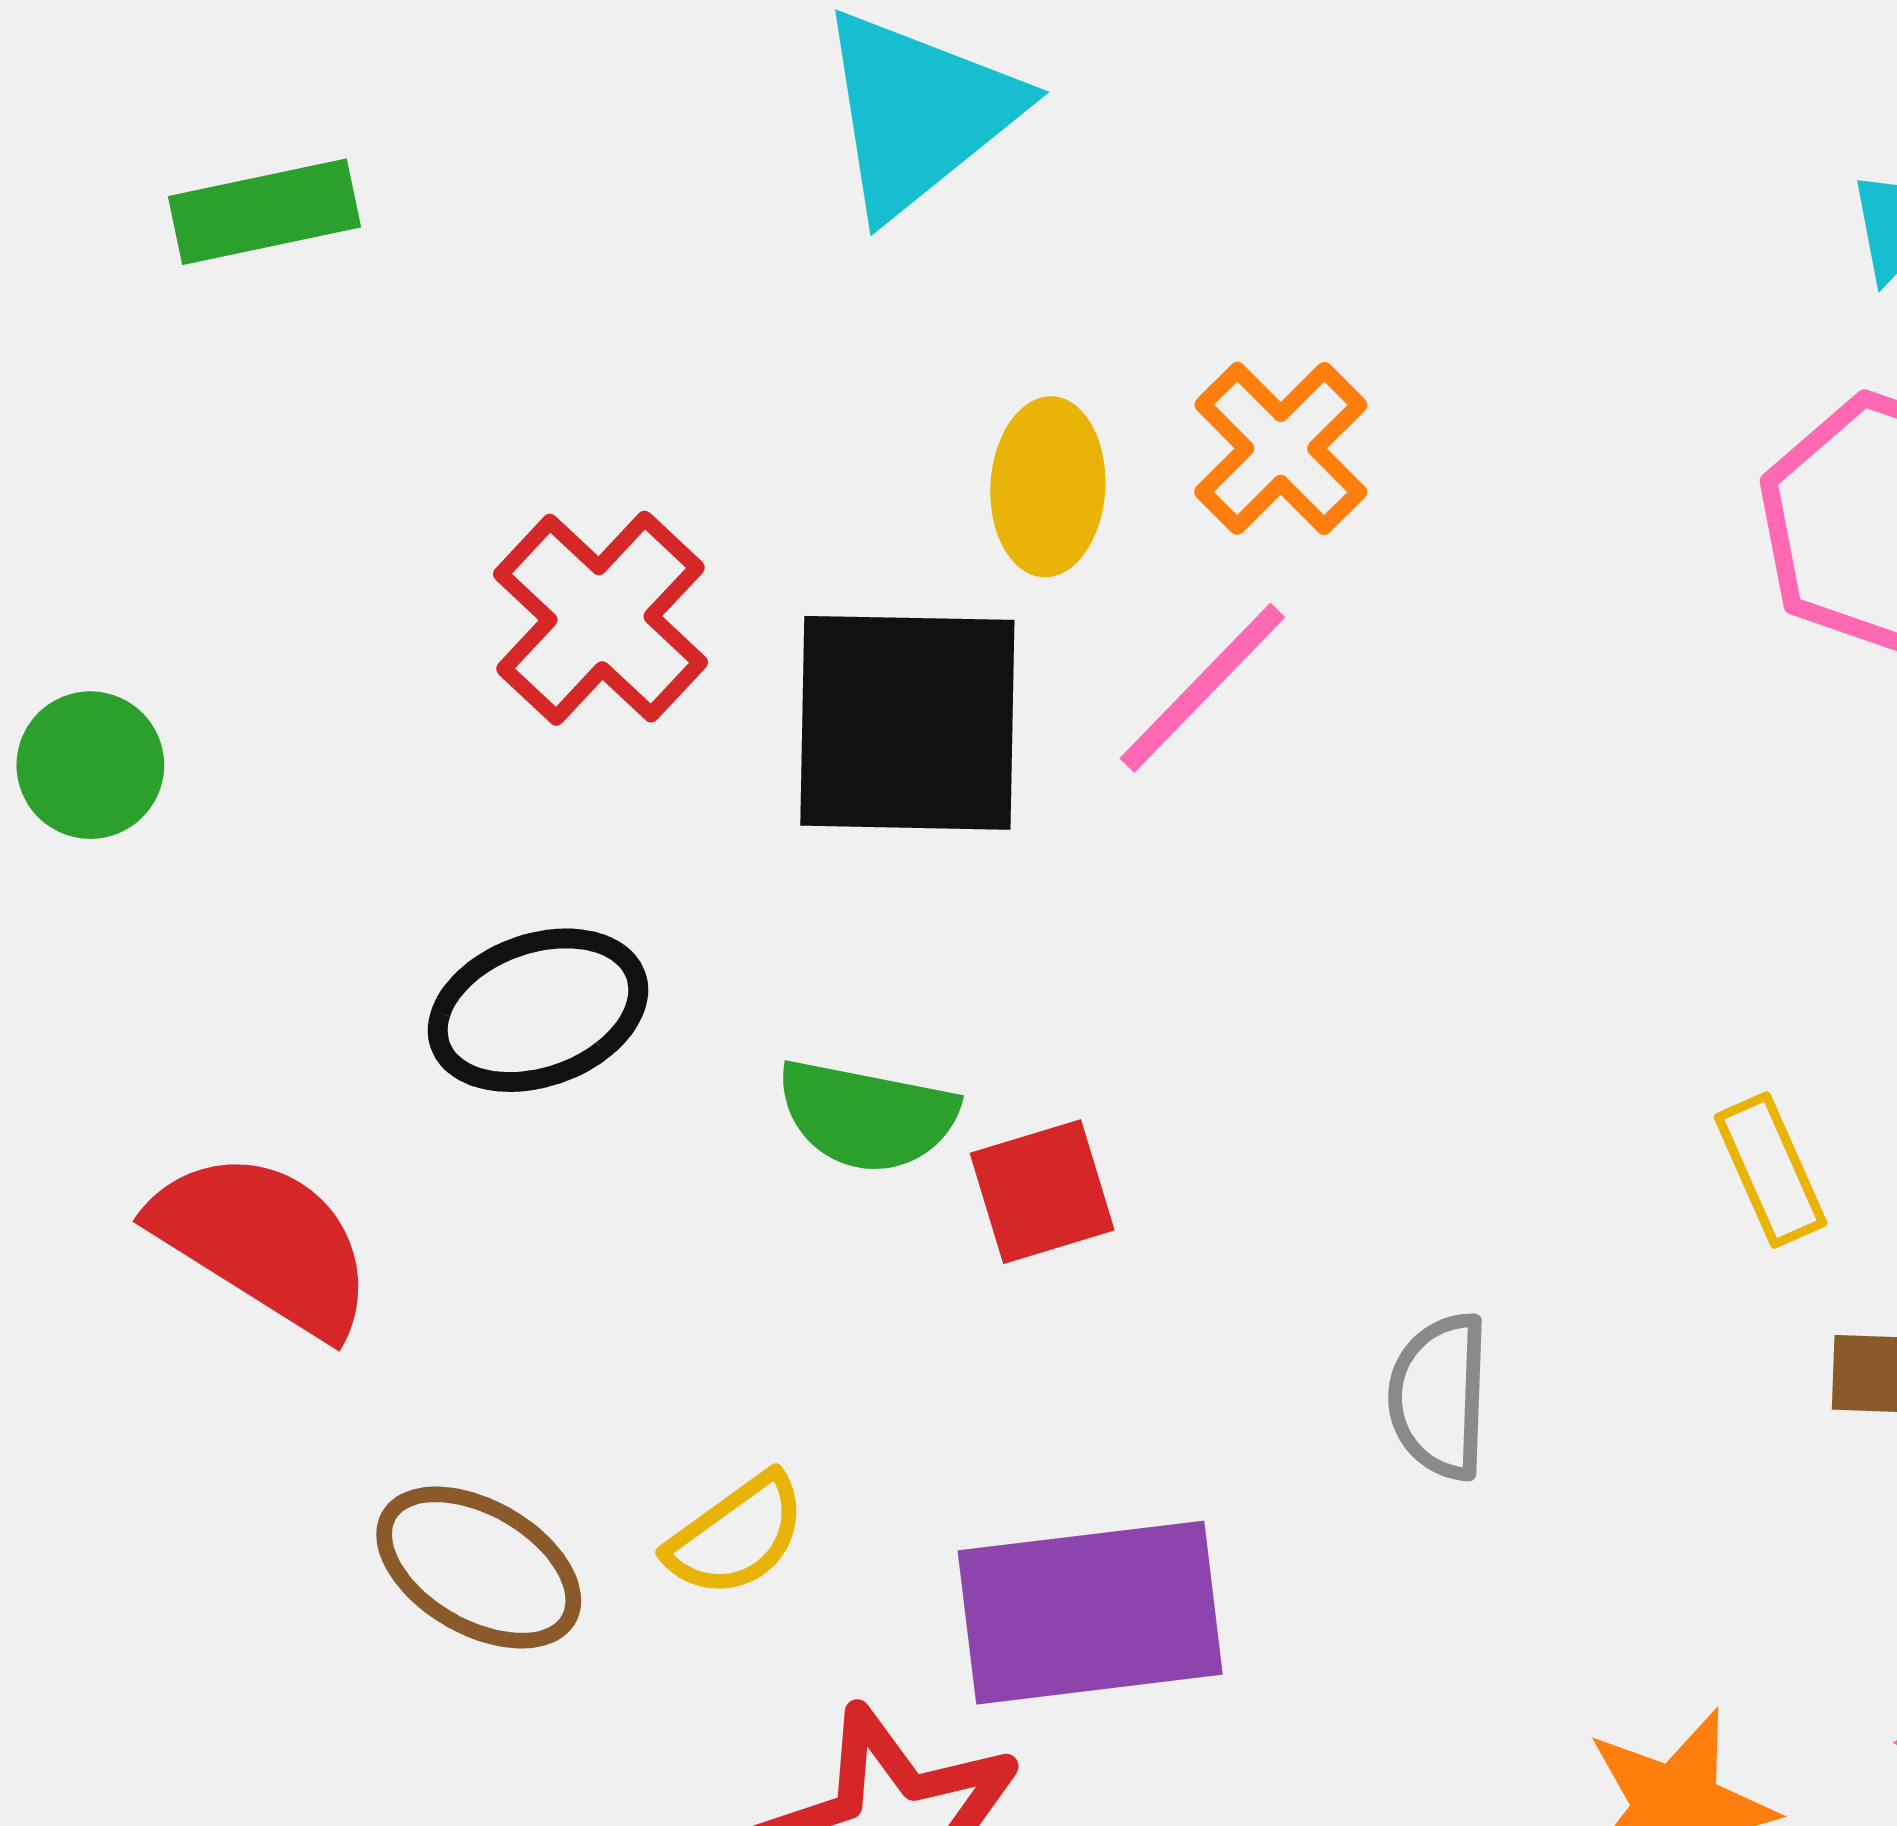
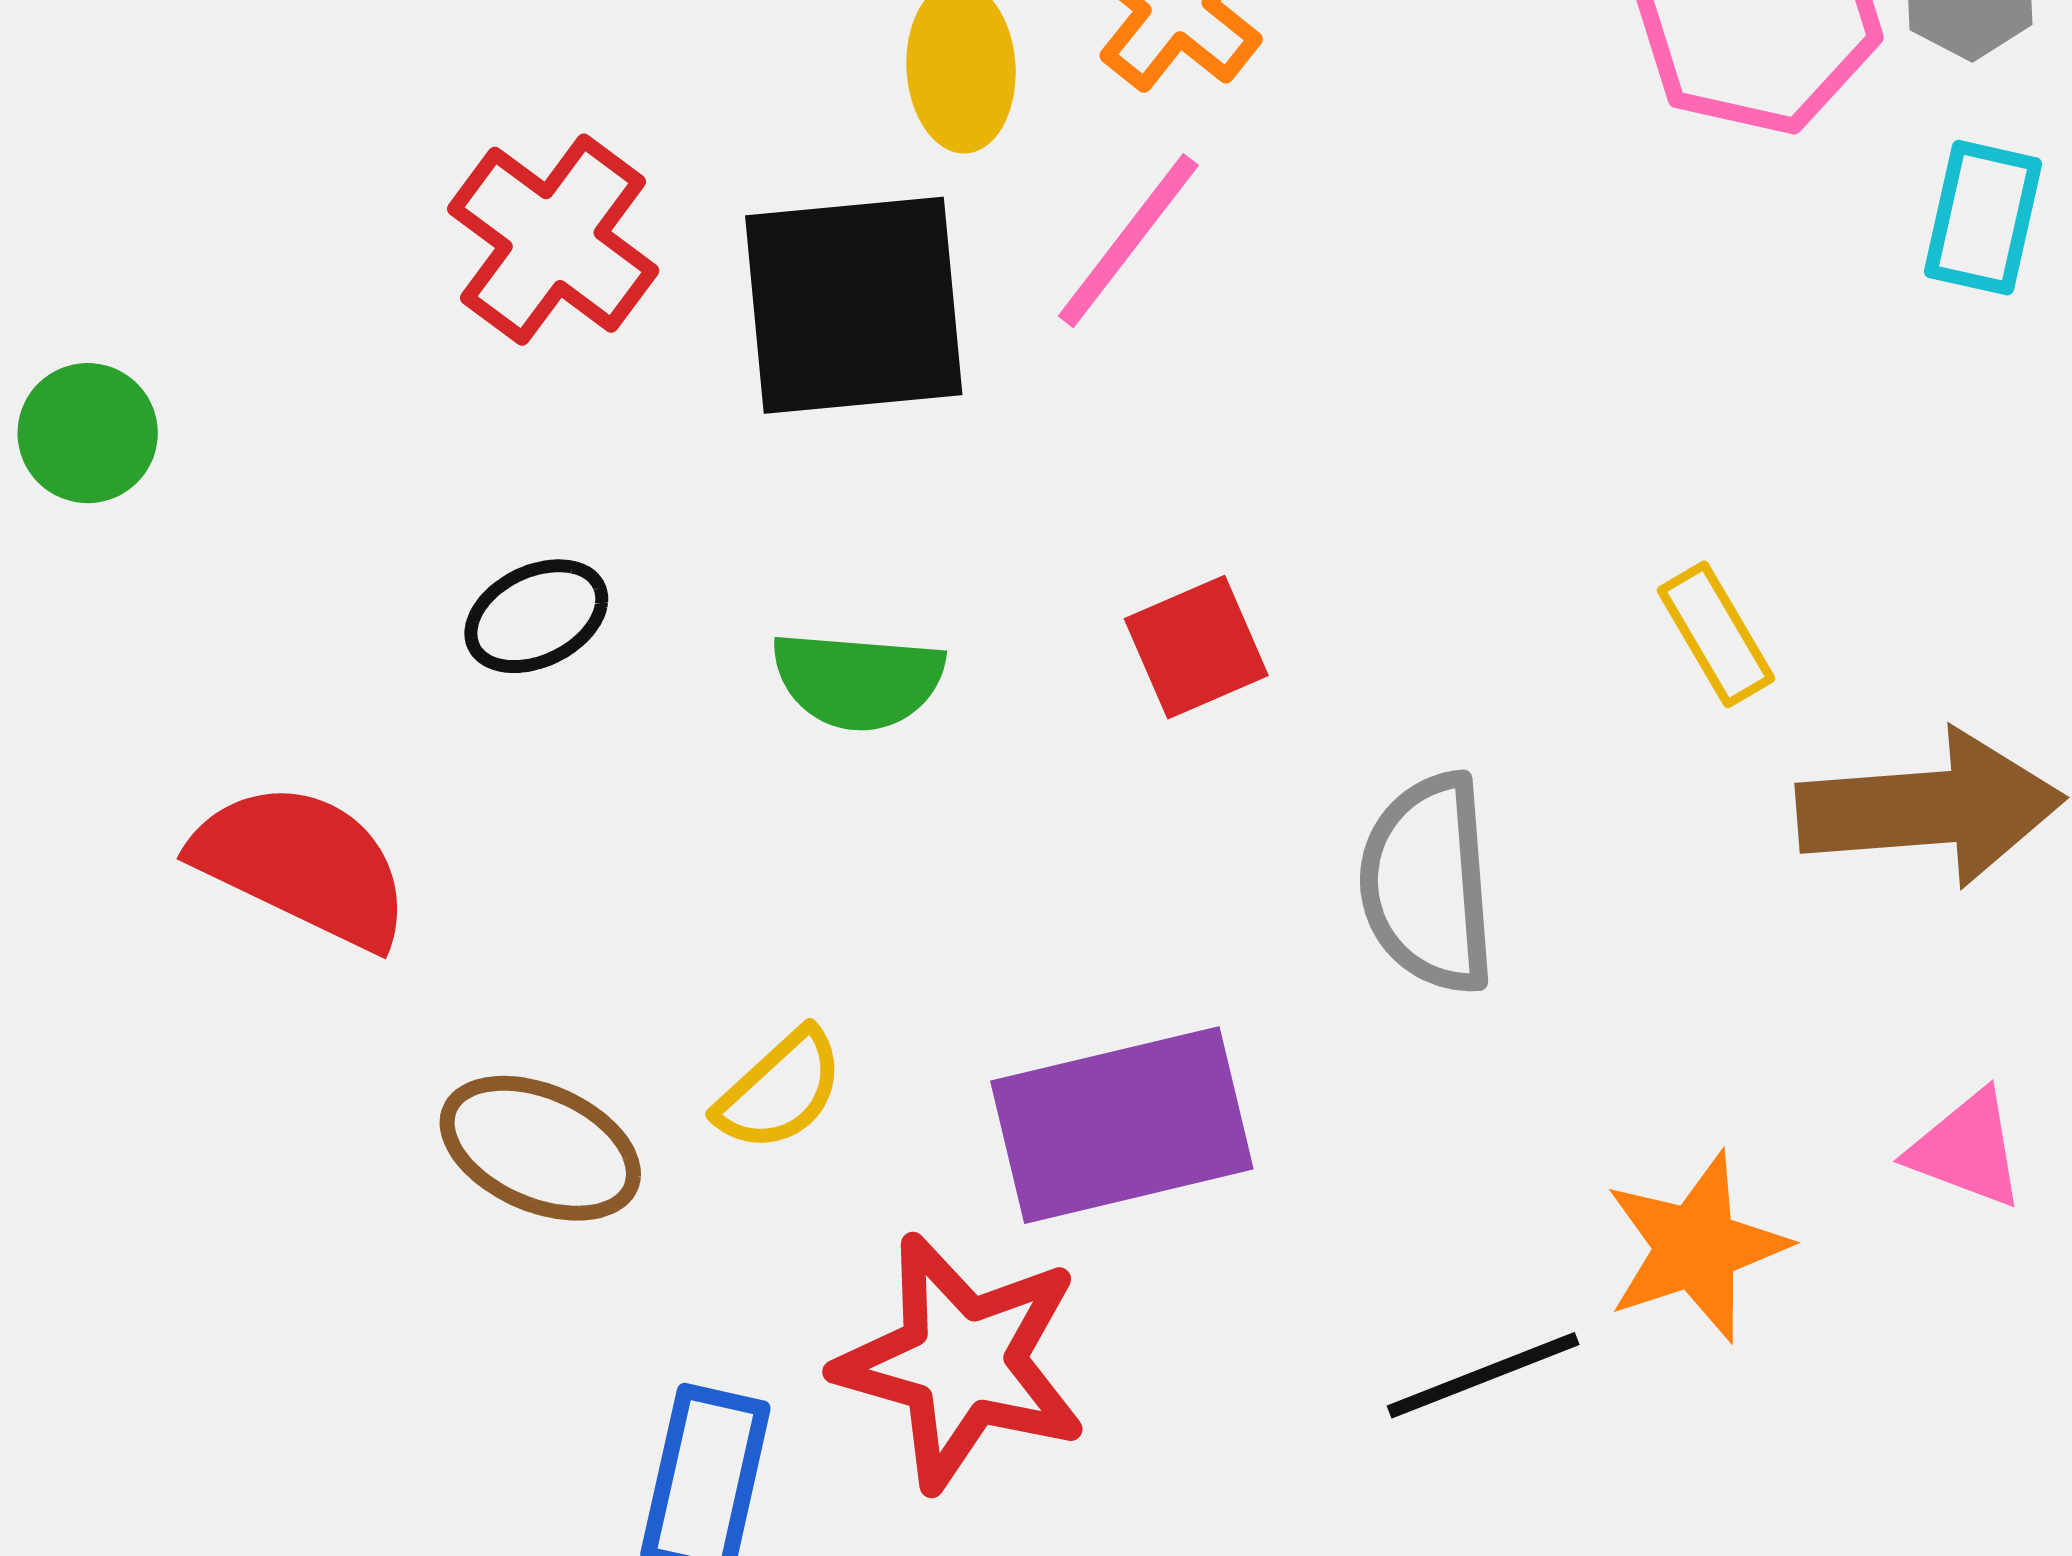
black ellipse: (538, 1010) -> (536, 616), size x0.7
red square: (1042, 1192) -> (1196, 647), moved
gray semicircle: (1439, 1396) -> (1428, 883), size x1.4

